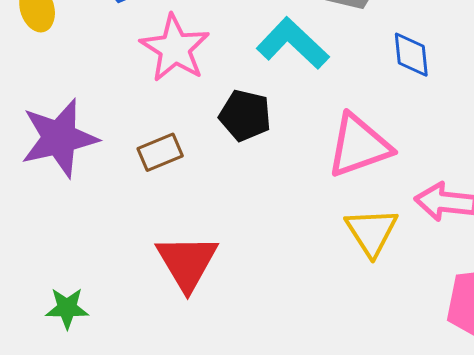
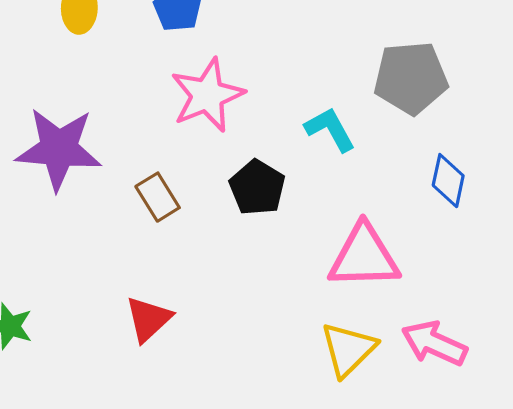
cyan L-shape: (293, 43) -> (330, 129), size x0.7
brown rectangle: (160, 152) -> (158, 197), turned 63
red triangle: (187, 262) -> (149, 319), size x0.7

